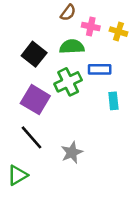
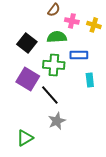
green cross: (68, 82) -> (54, 65), turned 30
black line: (32, 137) -> (50, 95), moved
green triangle: (18, 175) -> (25, 138), moved

